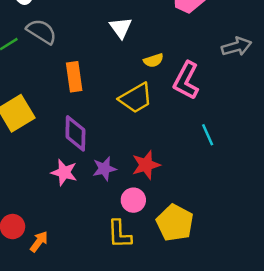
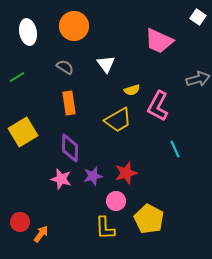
gray semicircle: (41, 31) -> (65, 67), moved, size x0.7

